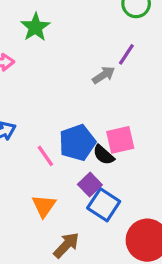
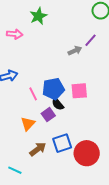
black semicircle: (103, 155) -> (58, 104), moved
purple square: (90, 185) -> (48, 115), moved
blue square: (104, 205) -> (62, 143), moved, turned 30

